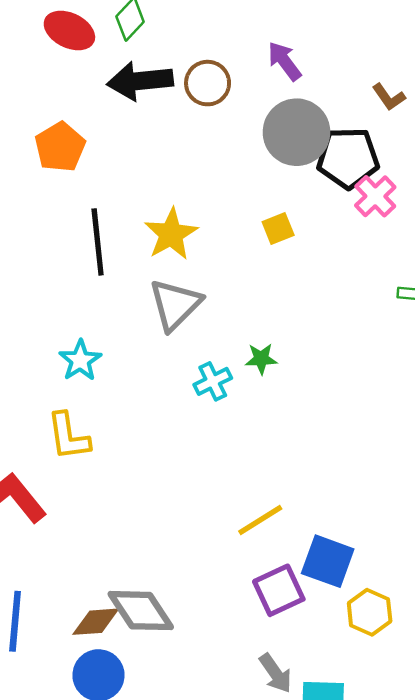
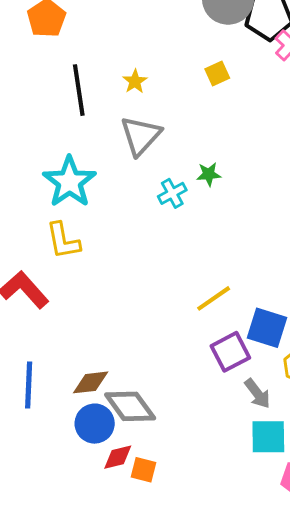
yellow star: (171, 234) -> (135, 81), size x0.6
cyan star: (80, 360) -> (70, 182), size x1.6
gray diamond: (141, 611) -> (130, 406), moved
gray arrow: (276, 673) -> (257, 393), moved

